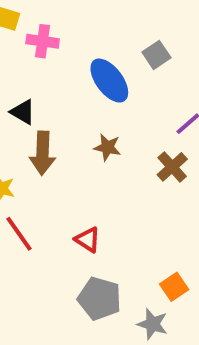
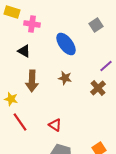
gray square: (156, 55) -> (96, 25), moved
black triangle: (23, 112) -> (24, 51), moved

